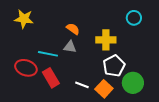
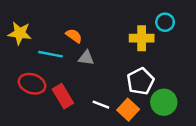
yellow star: (24, 19) -> (20, 33), moved
orange semicircle: (73, 29) -> (74, 36), moved
yellow cross: (106, 40) -> (142, 38), moved
cyan line: (48, 54) -> (50, 54), moved

